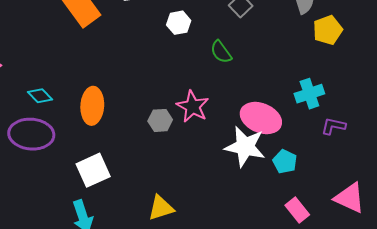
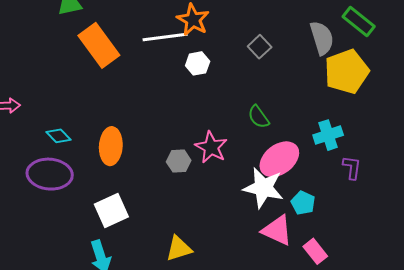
yellow pentagon: (328, 30) -> (347, 72), size x1.5
green semicircle: (221, 52) -> (259, 117), moved
pink ellipse: (261, 118) -> (279, 159), turned -60
purple L-shape: (333, 126) -> (352, 168), turned 85
pink triangle: (350, 198) -> (277, 230), moved

